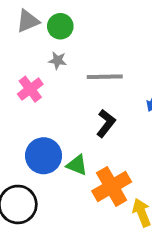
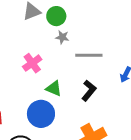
gray star: (58, 60) -> (62, 37), moved
green triangle: (77, 165) -> (54, 88), moved

